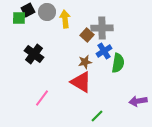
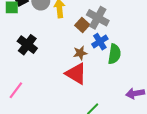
gray cross: (102, 28) -> (98, 18), turned 30
pink line: (42, 98) -> (16, 90), moved

